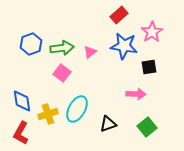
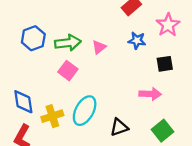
blue star: (124, 46) -> (137, 40), size x0.6

